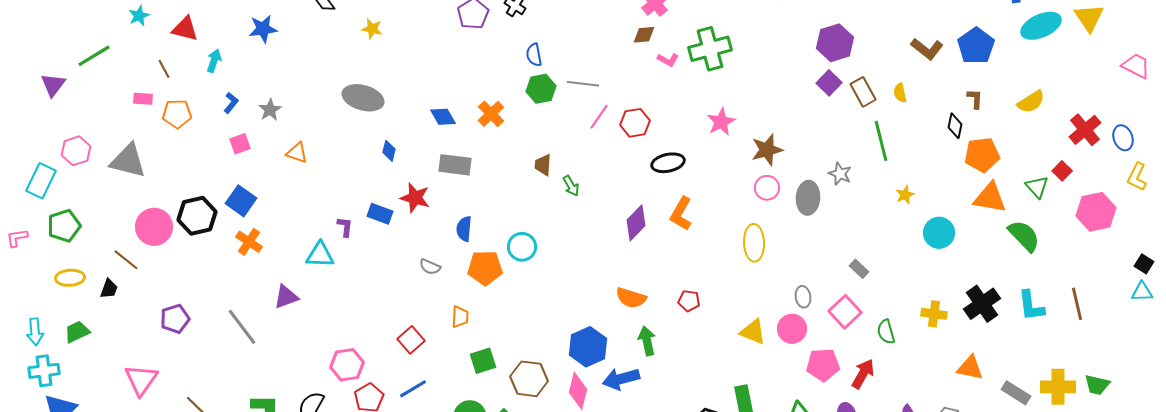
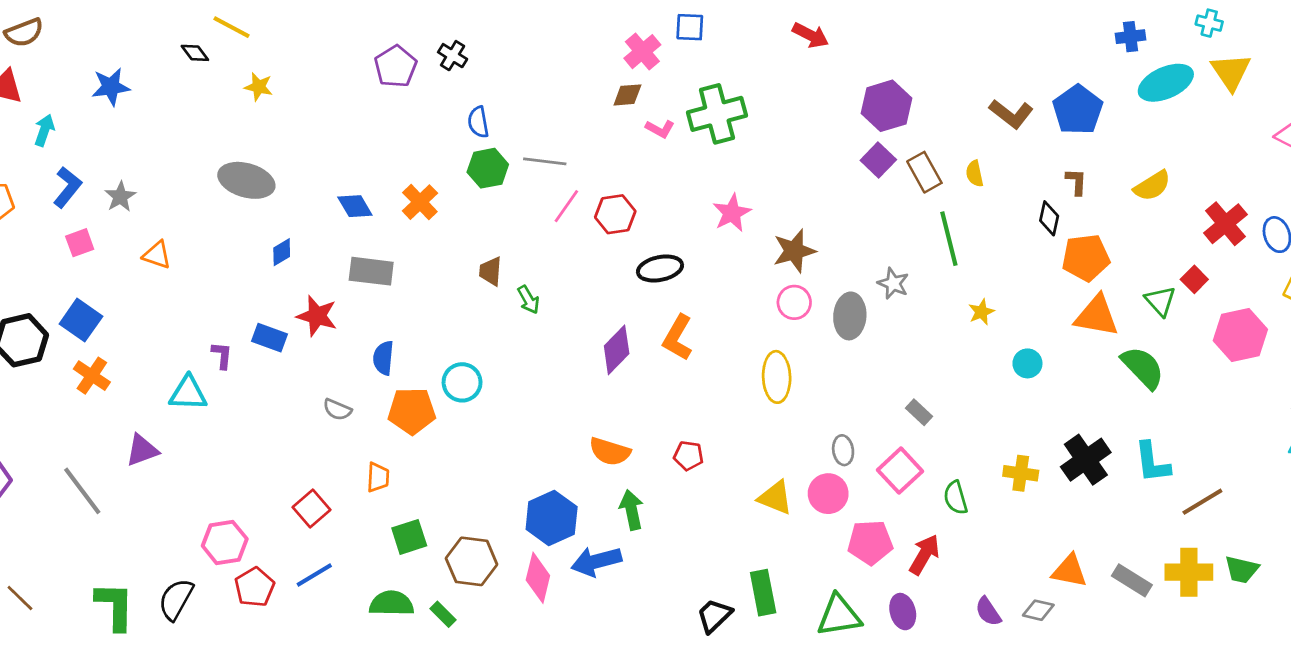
blue L-shape: (231, 103) -> (67, 187), size x1.4
blue diamond: (389, 151) -> (282, 252), turned 45
cyan circle: (939, 233) -> (1027, 363), size x0.7
brown line: (1077, 304) -> (1202, 502), moved, turned 72
orange triangle: (970, 368) -> (1070, 571), moved

